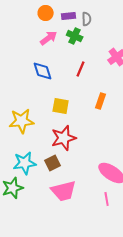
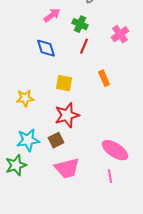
green cross: (75, 36) -> (80, 24), moved
orange rectangle: (101, 101) -> (104, 78), turned -42
yellow star: (22, 121) -> (25, 98), size x0.7

